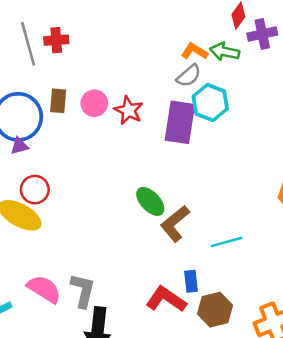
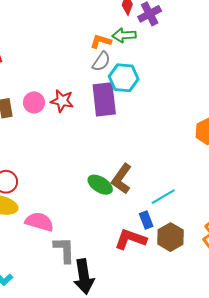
green ellipse: (150, 201) -> (100, 185), moved
cyan line: (227, 242) -> (163, 197), moved
pink semicircle: (44, 289) -> (39, 222), moved

